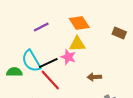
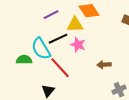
yellow triangle: (77, 44) -> (75, 25), moved
black line: (48, 63) -> (58, 39), moved

